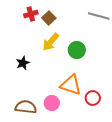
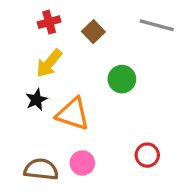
brown square: (49, 18) -> (93, 32), moved
yellow arrow: (51, 42) -> (49, 63), moved
orange triangle: (71, 85) -> (73, 114), moved

